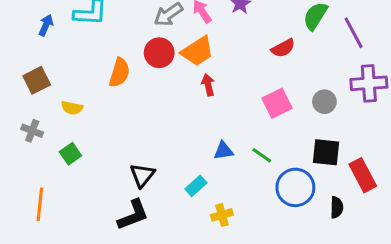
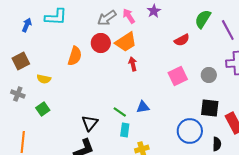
green line: (262, 155) -> (120, 112), moved
cyan rectangle: (196, 186) -> (125, 130), turned -40

